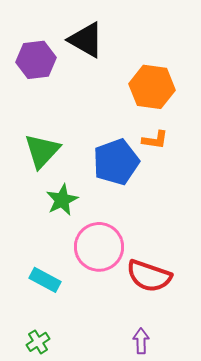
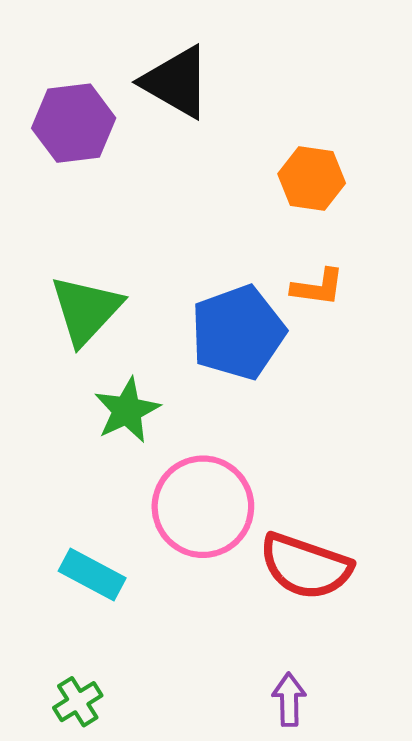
orange hexagon: (152, 87) -> (312, 178), size x0.7

